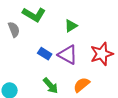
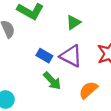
green arrow: (51, 86) -> (52, 81), moved

